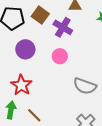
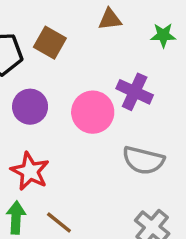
purple cross: (63, 27) -> (135, 92), moved
pink circle: (60, 56) -> (93, 112), size x1.5

